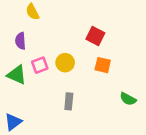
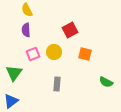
red square: (95, 36) -> (70, 30), moved, turned 35
purple semicircle: (20, 41) -> (26, 30), moved
green triangle: (17, 75) -> (14, 73), moved, turned 42

